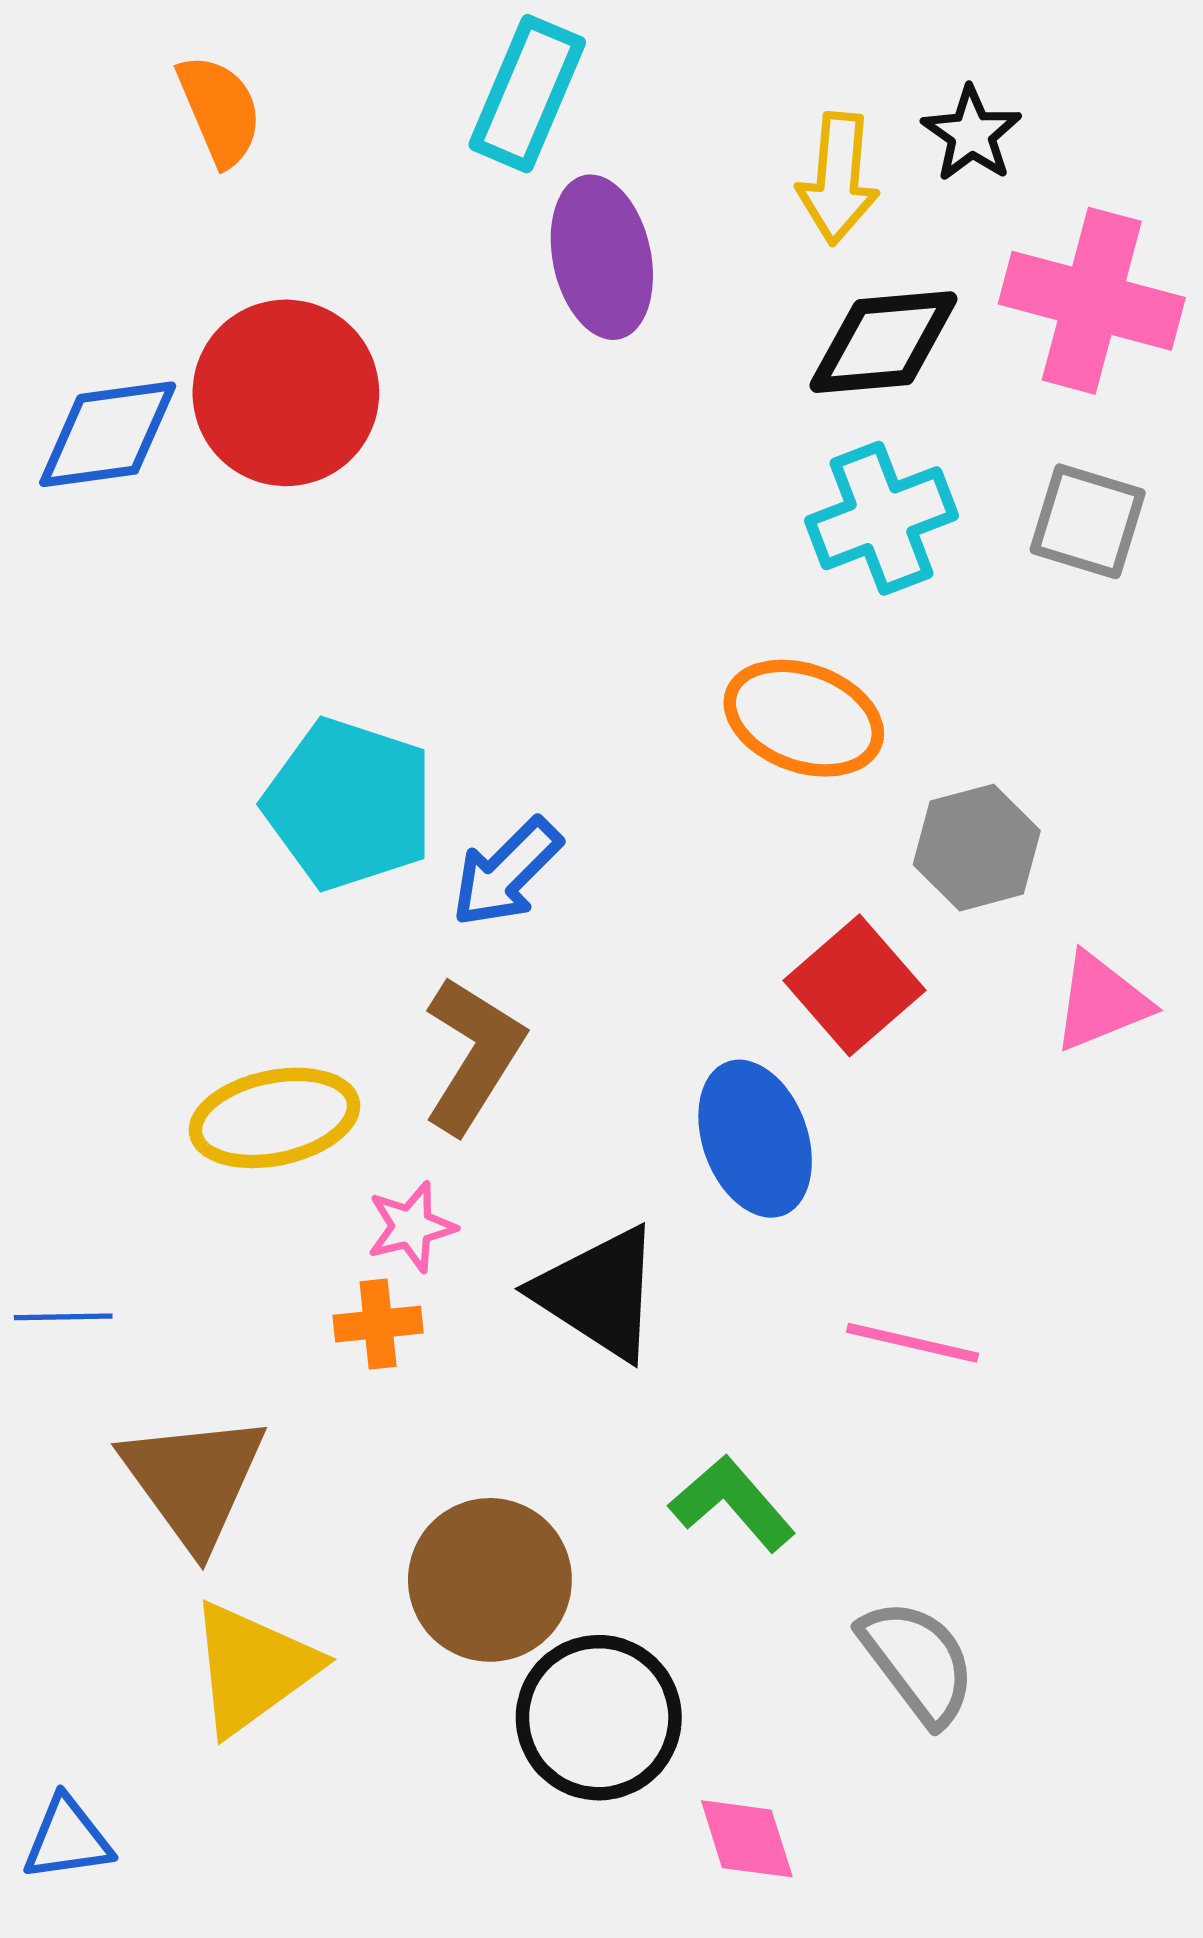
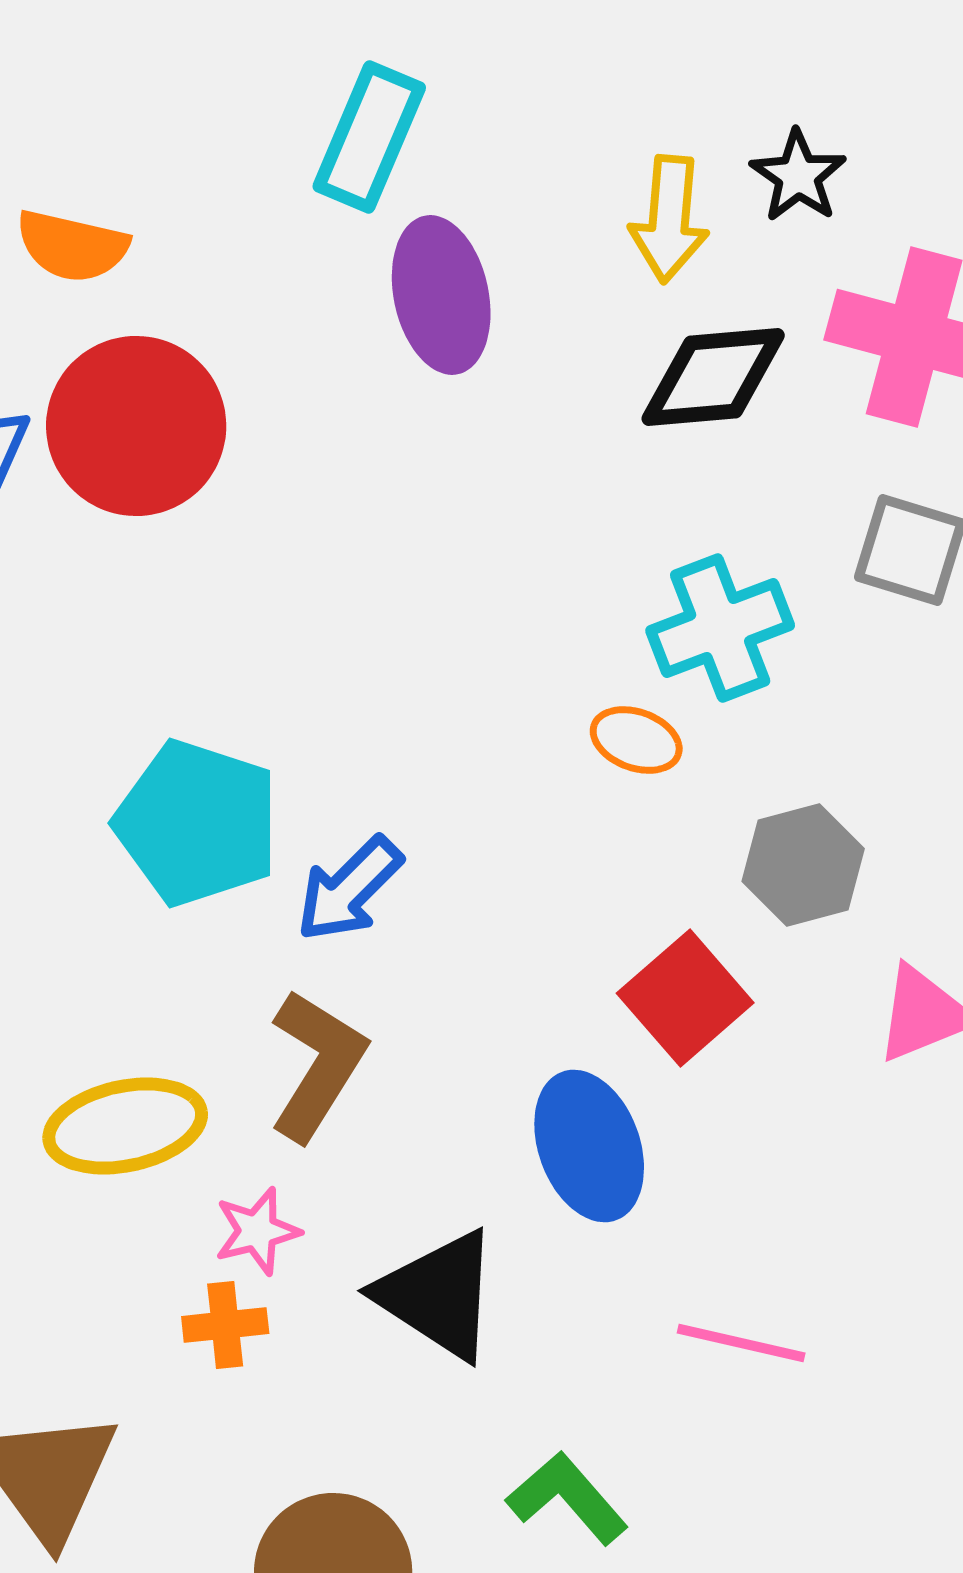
orange semicircle: (220, 110) -> (72, 246), moved, turned 126
cyan cross: (881, 518) -> (720, 628), moved
orange ellipse: (804, 718) -> (636, 740), size x0.6

